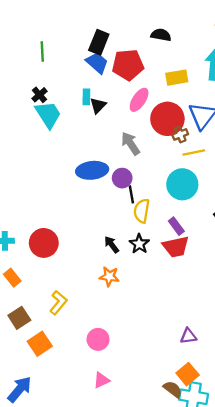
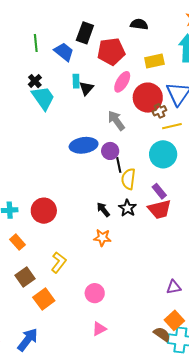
blue trapezoid: (97, 63) -> (64, 52), moved

